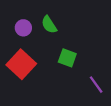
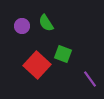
red square: (21, 64) -> (37, 65), moved

